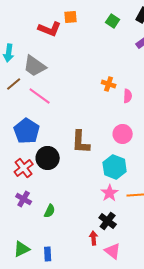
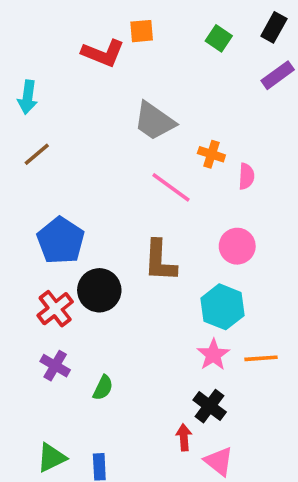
gray trapezoid: (35, 66) -> (154, 121), moved
pink line: (40, 96) -> (171, 187), moved

